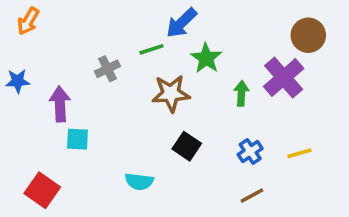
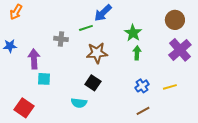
green star: (206, 58) -> (133, 33), moved
gray cross: (107, 69) -> (61, 39), turned 32
purple cross: (284, 78) -> (180, 50), moved
black square: (187, 146) -> (93, 83), moved

